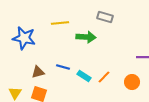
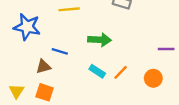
green arrow: (86, 37) -> (100, 40), moved
blue line: (63, 67) -> (60, 51), moved

